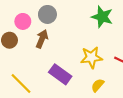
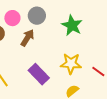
green star: (102, 17) -> (72, 25), moved

